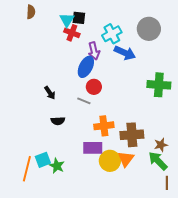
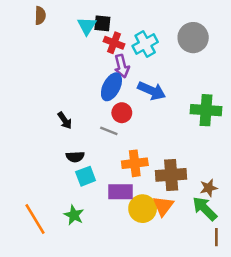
red cross: (72, 33) -> (114, 43), moved
blue arrow: (125, 53) -> (152, 91), moved
cyan square: (43, 160) -> (86, 176), moved
orange line: (27, 169) -> (35, 219), turned -45

